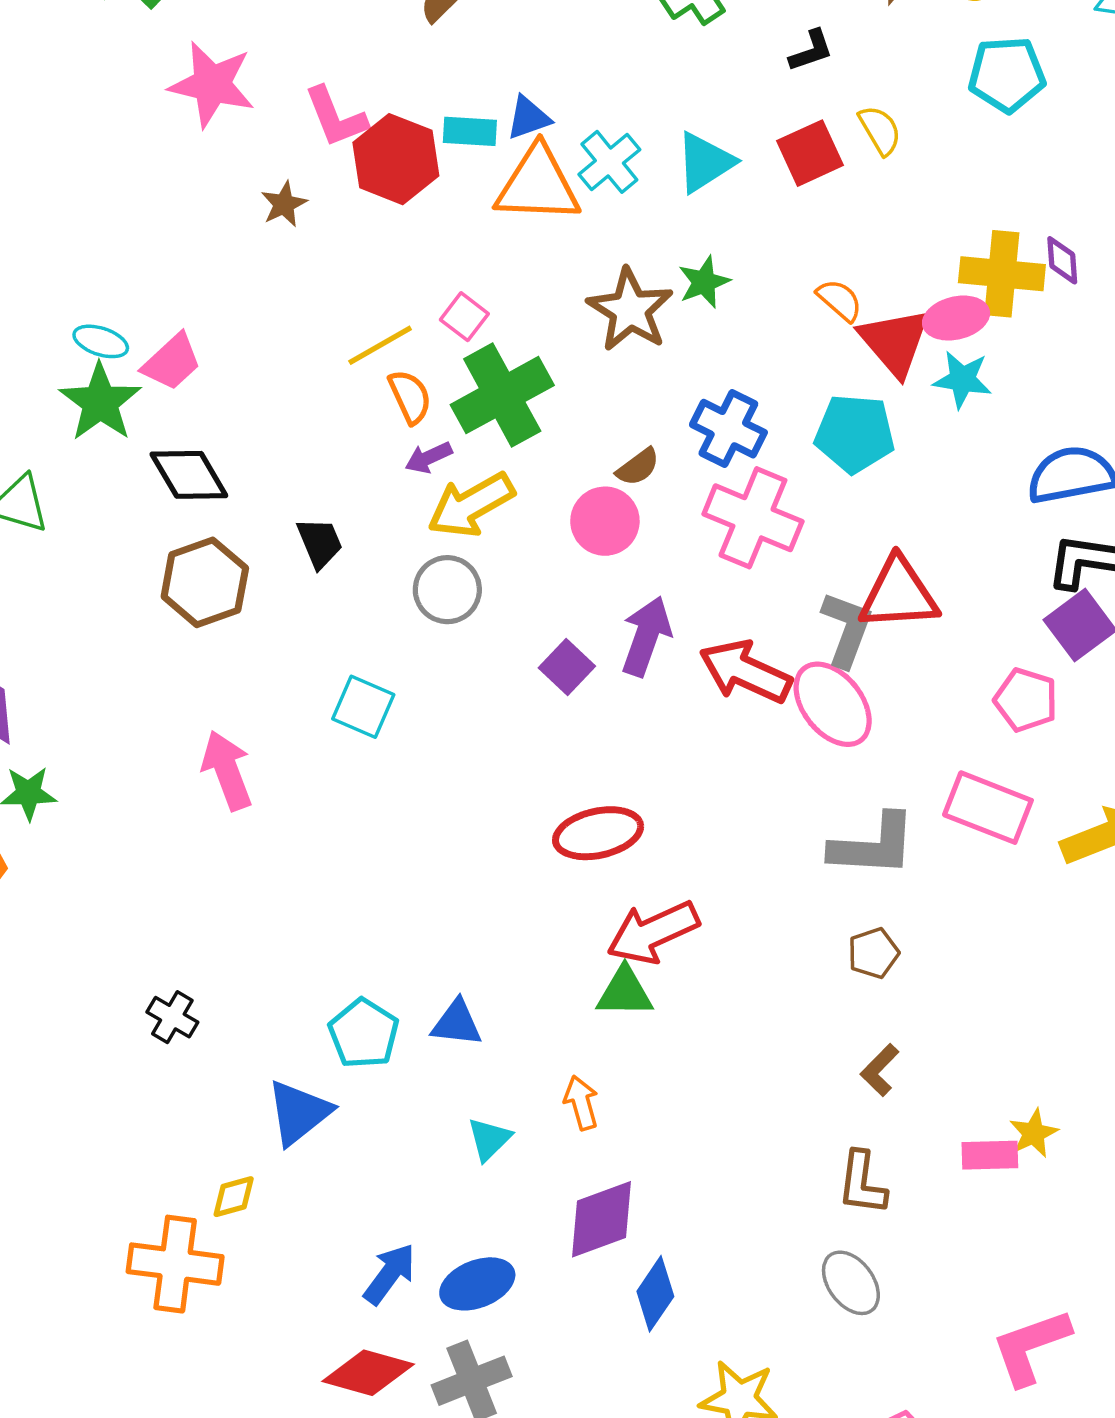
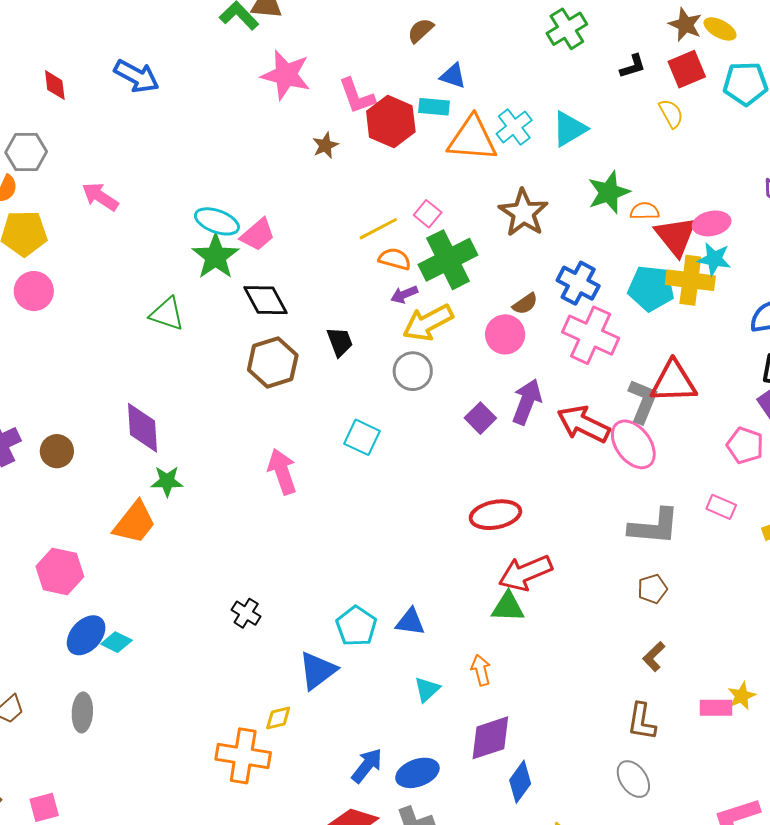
blue triangle: (528, 118) -> (453, 76), moved, turned 36
red square: (810, 153) -> (687, 69), moved
yellow cross: (1002, 274) -> (690, 280), moved
green star: (704, 282) -> (609, 192), moved, size x1.4
orange semicircle: (840, 300) -> (645, 211), turned -44
cyan ellipse: (101, 341) -> (217, 221), size x1.4
orange semicircle: (410, 397) -> (395, 259), turned -52
pink rectangle: (988, 808) -> (721, 507), size x0.6

